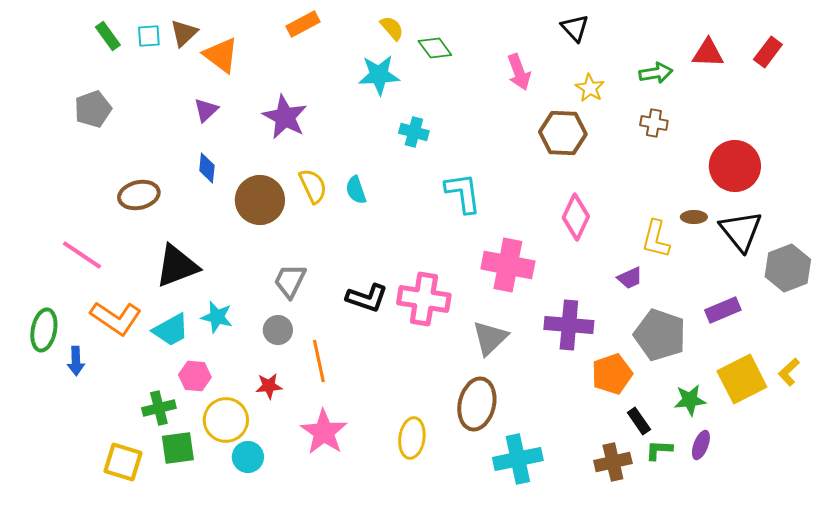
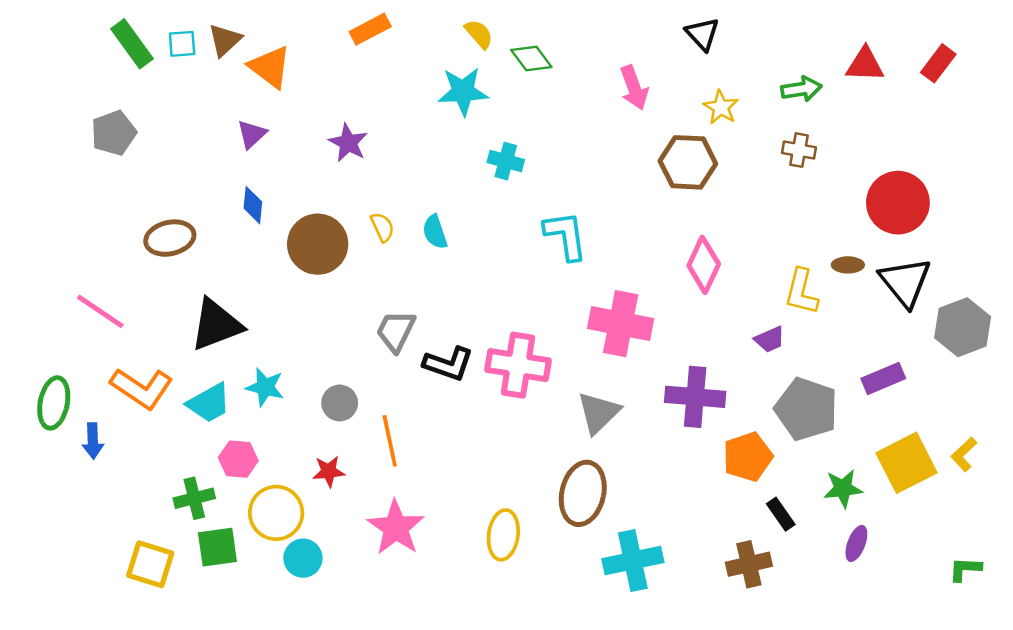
green rectangle: (108, 36) -> (132, 44), size x1.4
purple star: (285, 117) -> (348, 143), size x0.7
yellow semicircle: (313, 186) -> (382, 227), size x0.7
gray trapezoid: (290, 281) -> (396, 331), moved
green L-shape: (659, 450) -> (965, 569), moved

